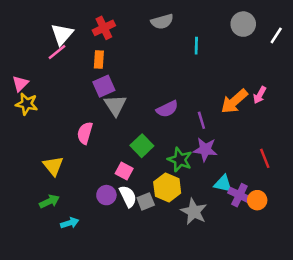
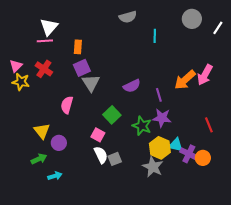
red cross: (104, 28) -> (44, 69), moved, turned -30
pink line: (57, 52) -> (45, 41), turned 35
pink arrow: (260, 95) -> (205, 75), size x1.5
yellow hexagon: (167, 187) -> (160, 148), moved
purple circle: (106, 195) -> (59, 143), moved

